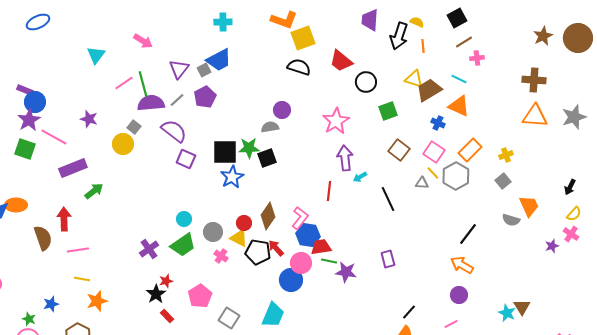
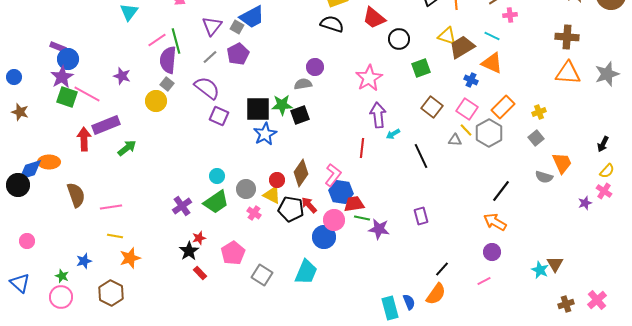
gray square: (204, 70) -> (237, 27), turned -32
purple semicircle: (151, 103) -> (168, 60), moved, turned -80
green square: (25, 149) -> (67, 97), moved
red arrow: (64, 219) -> (84, 139), moved

